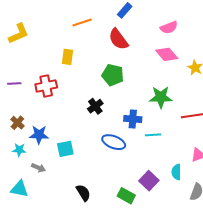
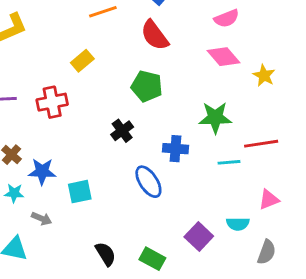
yellow rectangle: (67, 57) -> (82, 61), turned 42
cyan line: (153, 135) -> (229, 162), moved
blue ellipse: (114, 142) -> (148, 182), turned 35
cyan semicircle: (176, 172) -> (238, 224), turned -91
green rectangle: (126, 196) -> (152, 259), moved

